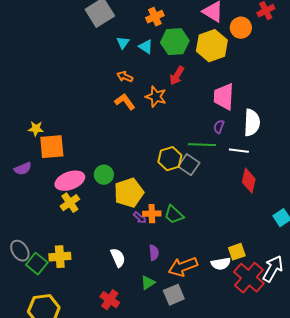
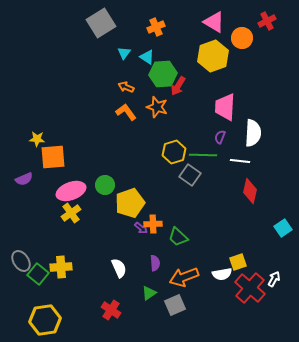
green hexagon: (175, 42) -> (163, 74), moved
yellow hexagon: (170, 159) -> (174, 152), moved
green trapezoid: (174, 215) -> (178, 237), moved
white arrow: (273, 269) -> (274, 279), size x0.6

